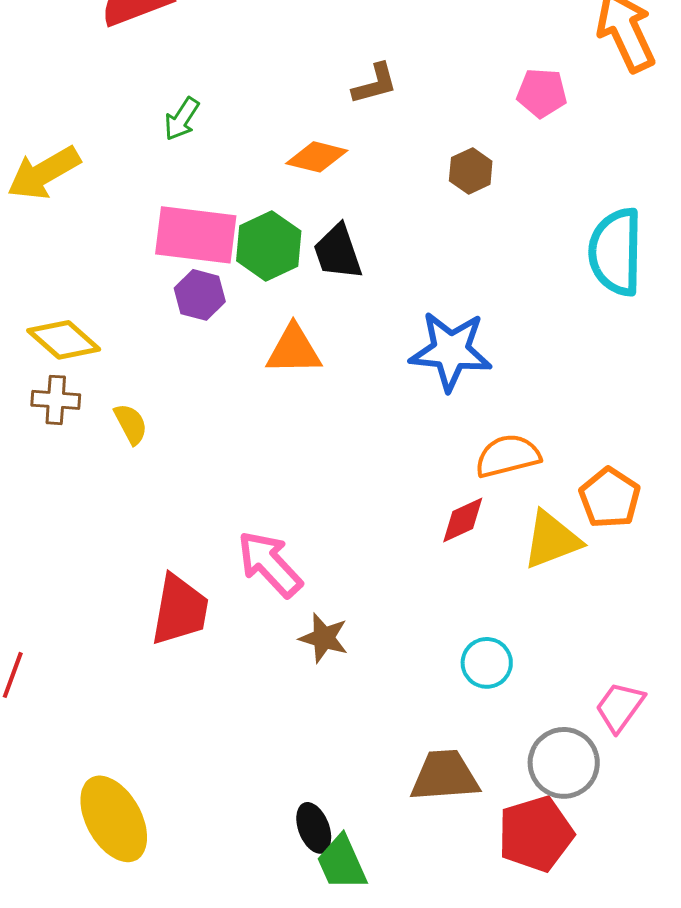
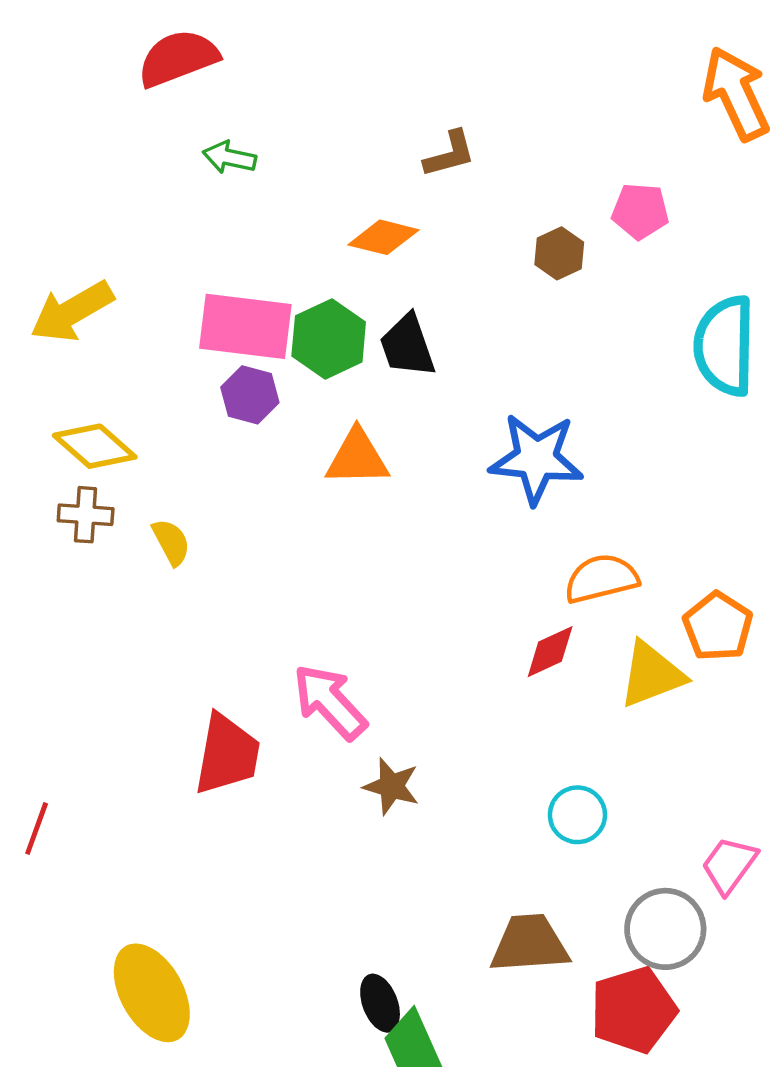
pink pentagon: (542, 93) -> (640, 211), moved
green arrow: (182, 119) -> (229, 157), moved, turned 69
yellow arrow: (44, 173) -> (72, 312), moved

